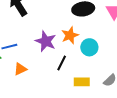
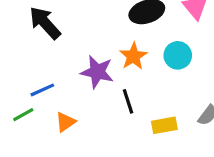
cyan circle: (89, 47) -> (178, 55), moved
black line: (62, 63) -> (128, 101), turned -35

